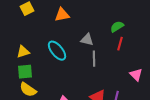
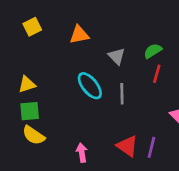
gray triangle: (87, 40) -> (117, 56), moved, turned 32
cyan ellipse: (57, 51) -> (90, 86), moved

